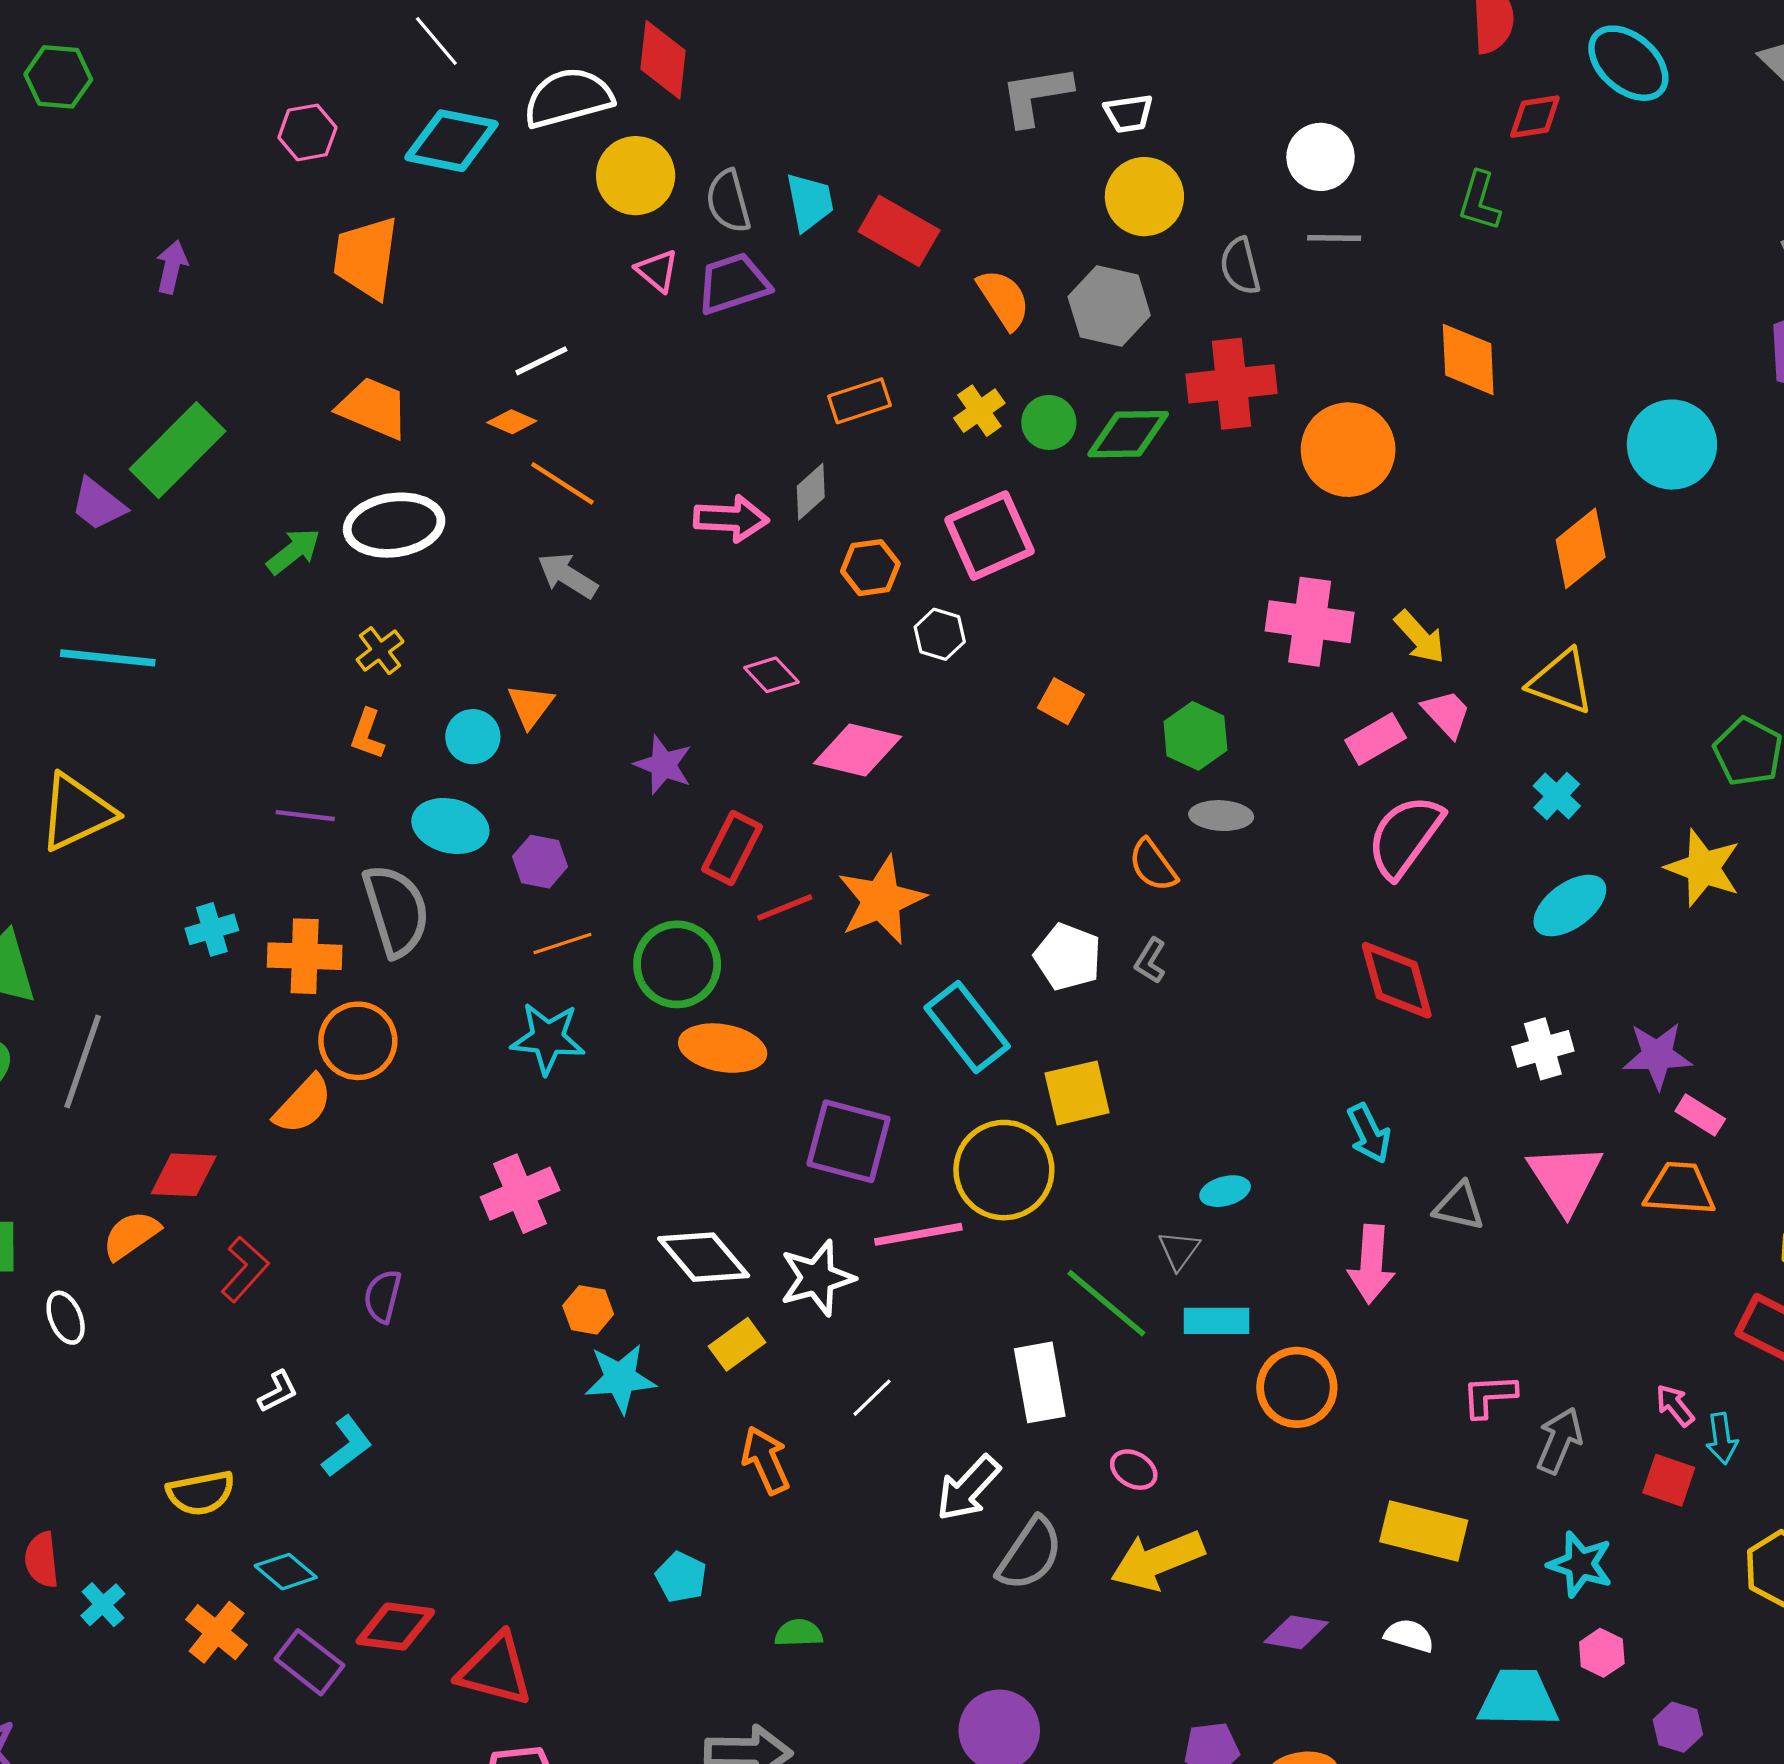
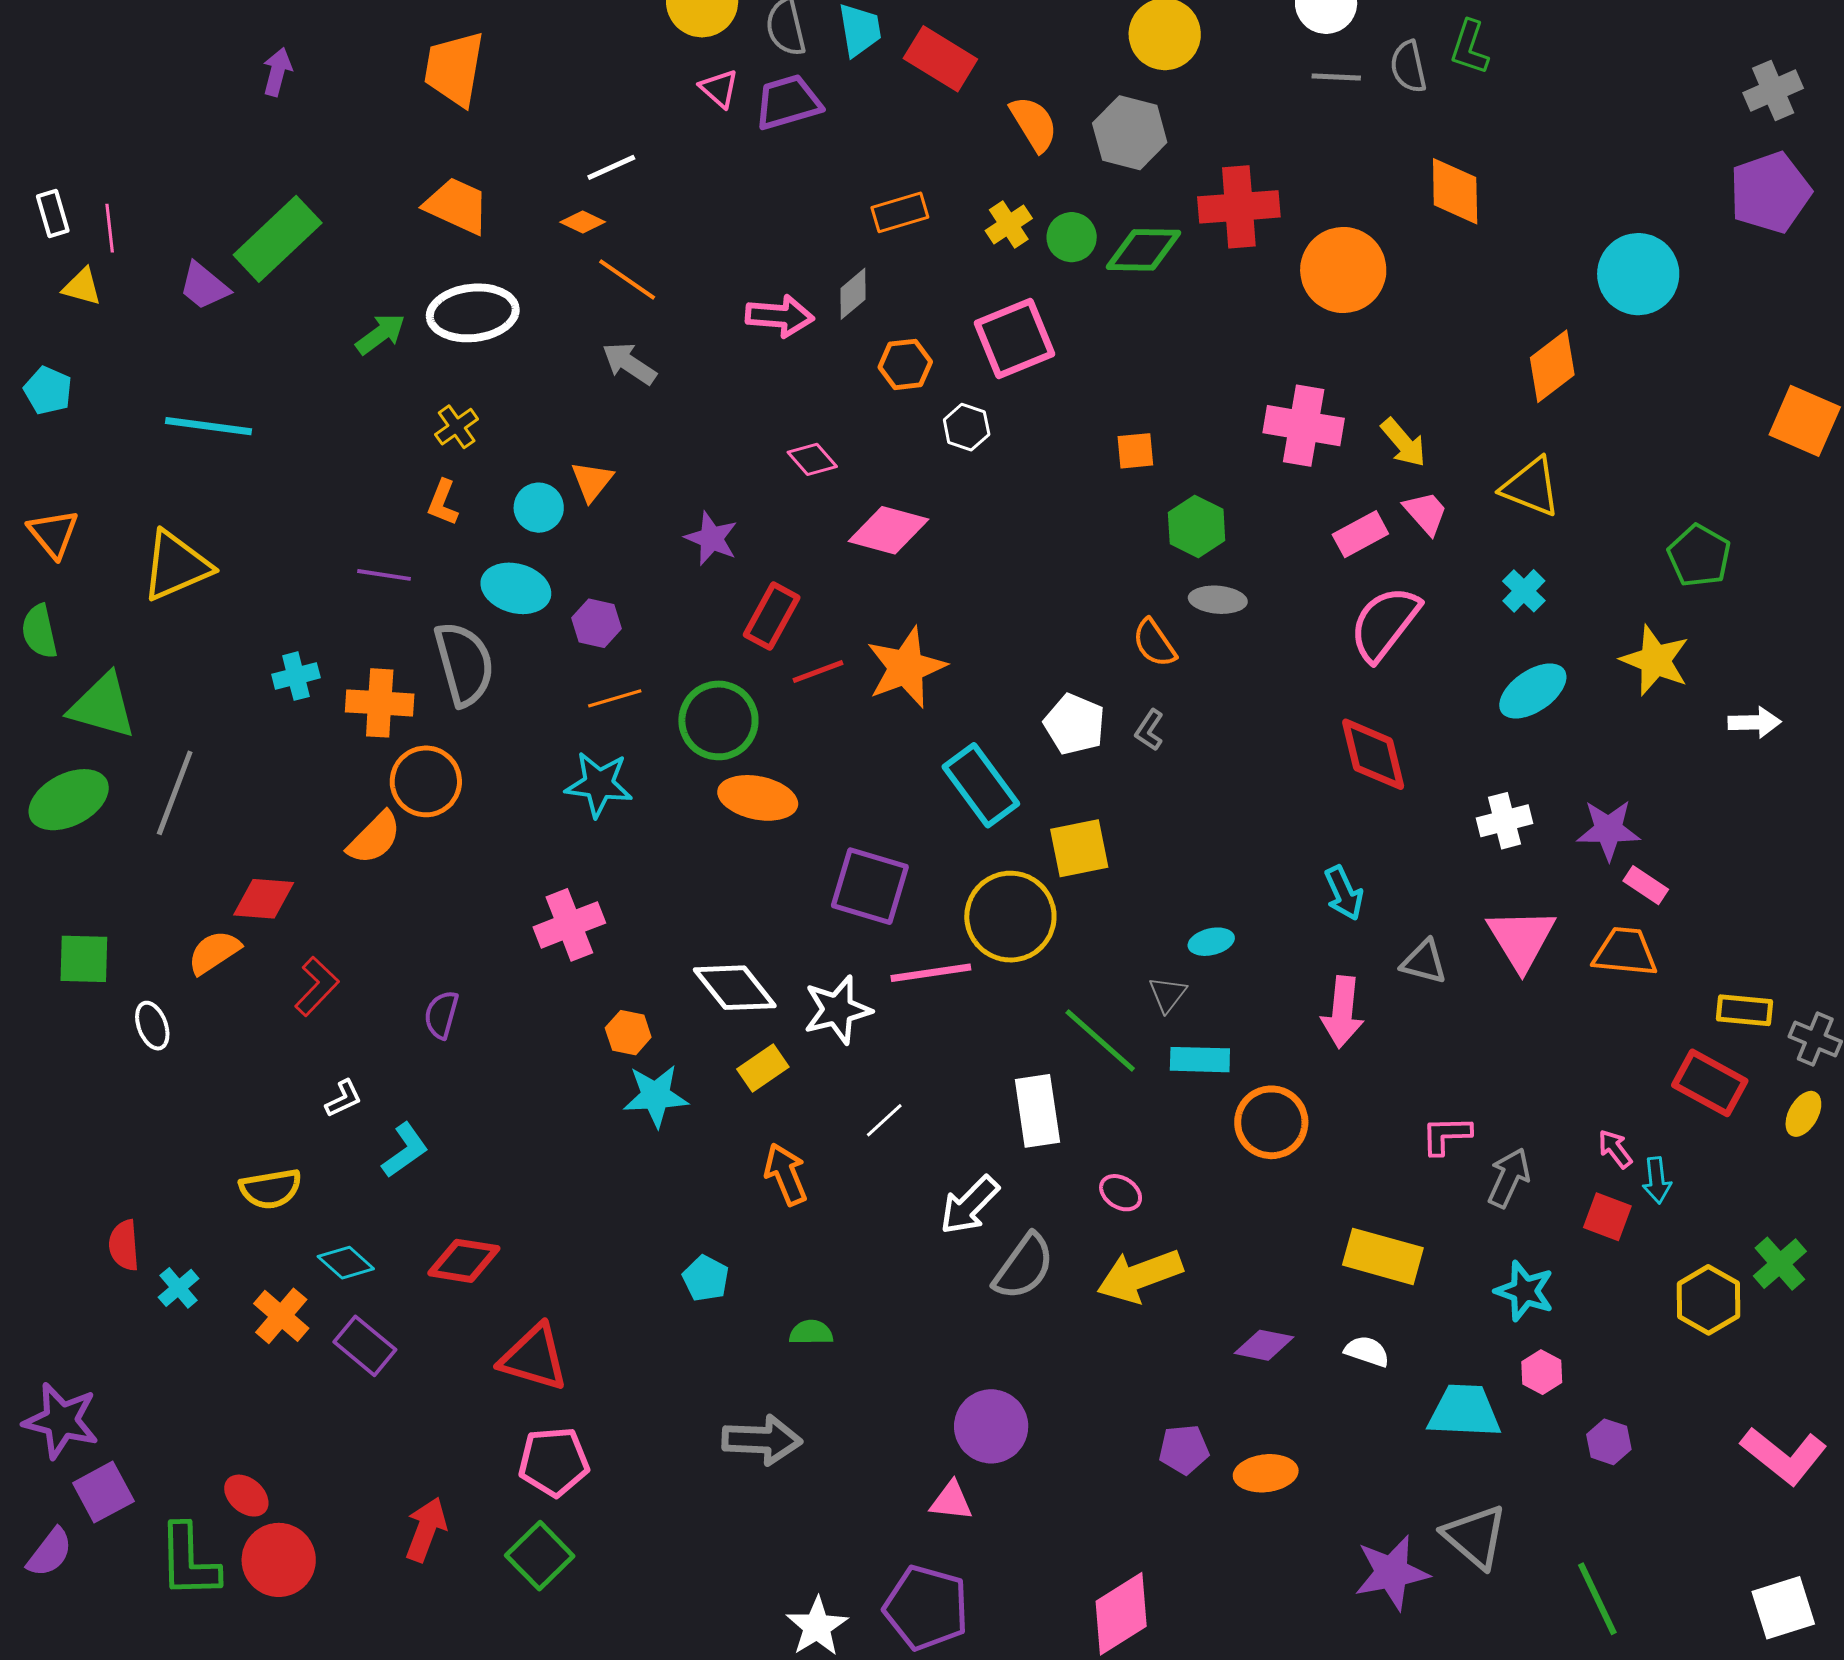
gray semicircle: (1240, 266) -> (1408, 67), moved
orange square: (1061, 701) -> (1135, 451), moved, turned -36
red diamond: (395, 1627) -> (464, 1261), moved

